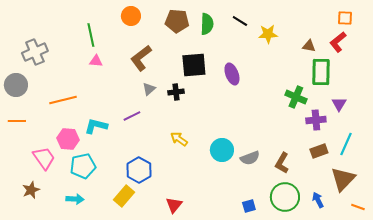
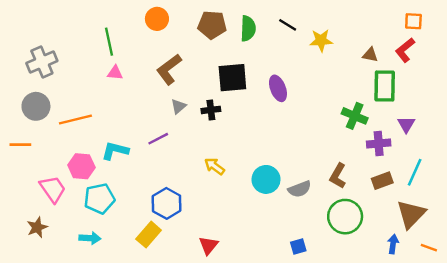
gray circle: (16, 85) -> (36, 106), moved
brown L-shape: (282, 163) -> (338, 176), moved
green circle: (285, 197) -> (345, 217), moved
blue arrow: (318, 200) -> (393, 244), moved, turned 35

